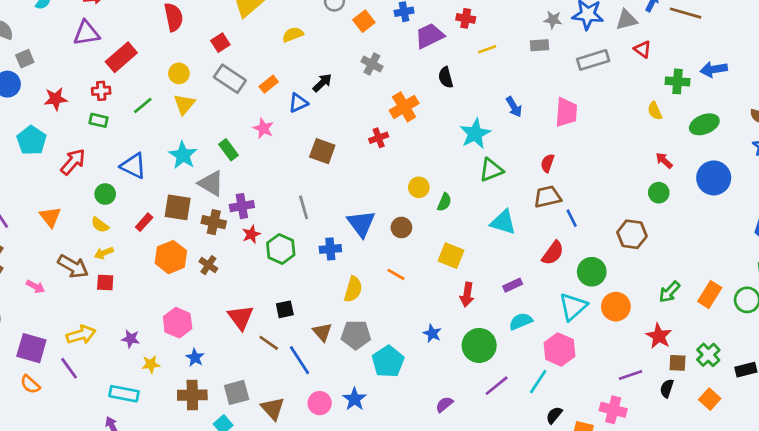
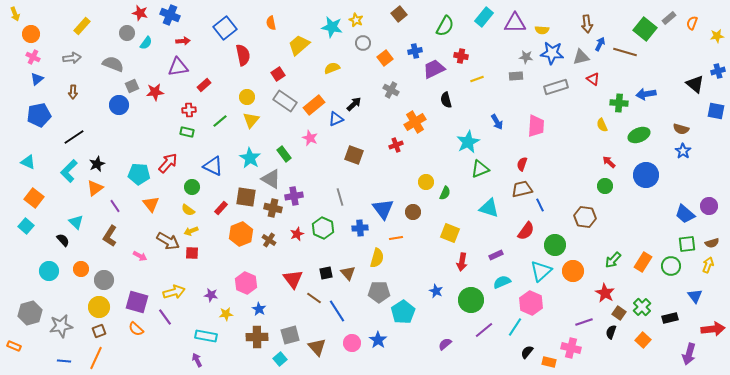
red rectangle: (121, 57) -> (204, 85), size x0.6
orange rectangle: (269, 84) -> (314, 105), size x1.5
red star: (56, 99) -> (155, 92), moved
cyan pentagon: (31, 140) -> (139, 174), moved, turned -30
red star: (251, 234) -> (297, 234), moved
orange line: (396, 274) -> (396, 238), moved, turned -40
brown triangle: (322, 332) -> (348, 273), moved
brown square: (678, 363) -> (619, 313), turned 32

